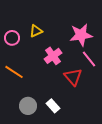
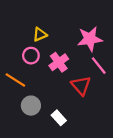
pink circle: (12, 38) -> (31, 56), moved
gray circle: (28, 106) -> (31, 106), moved

